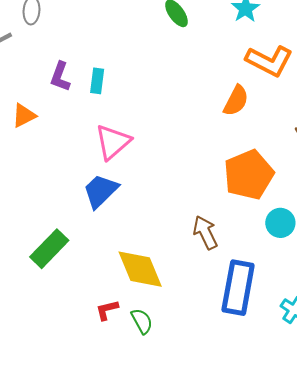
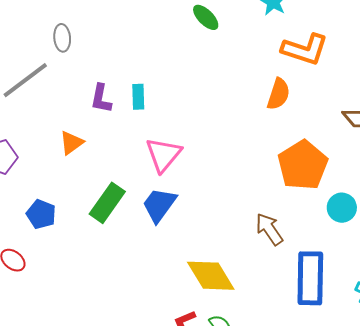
green rectangle: (49, 249) -> (107, 203), moved

